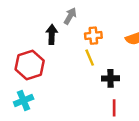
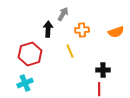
yellow line: (90, 58) -> (70, 51), moved
black cross: (111, 78) -> (103, 70), moved

